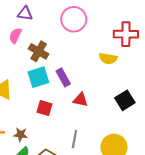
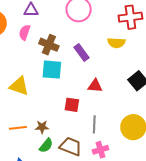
cyan square: (38, 77) -> (52, 70), turned 30
purple rectangle: (63, 77) -> (82, 53), moved
red square: (44, 108) -> (72, 105), moved

